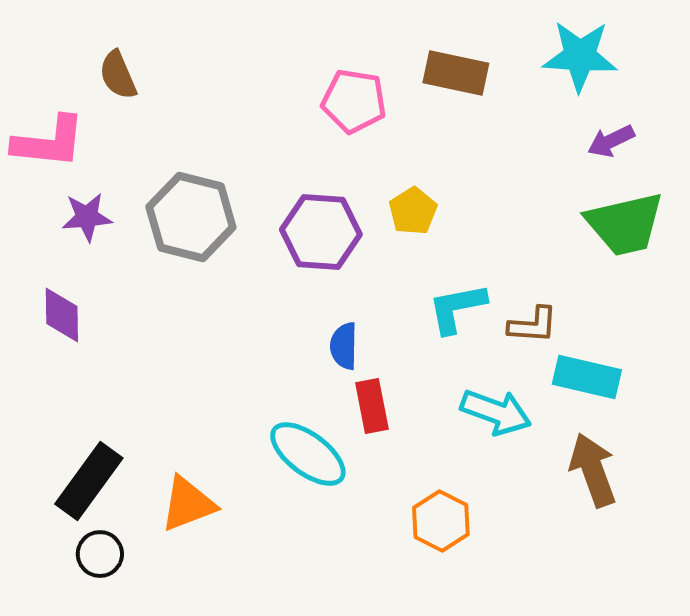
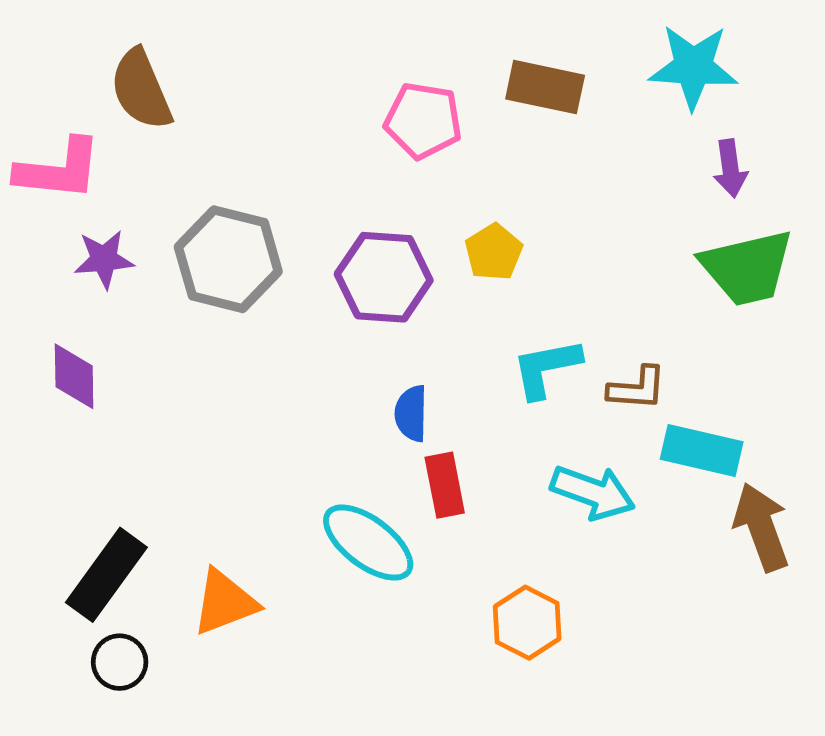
brown semicircle: (118, 75) -> (141, 89), size x1.4
purple arrow: (611, 141) -> (730, 168), turned -72
brown arrow: (593, 470) -> (761, 527), moved

